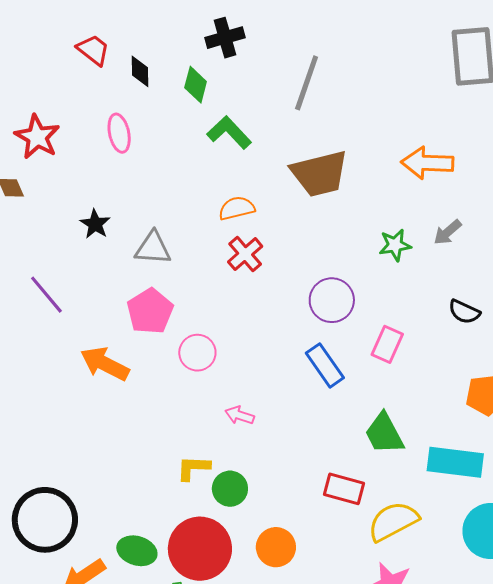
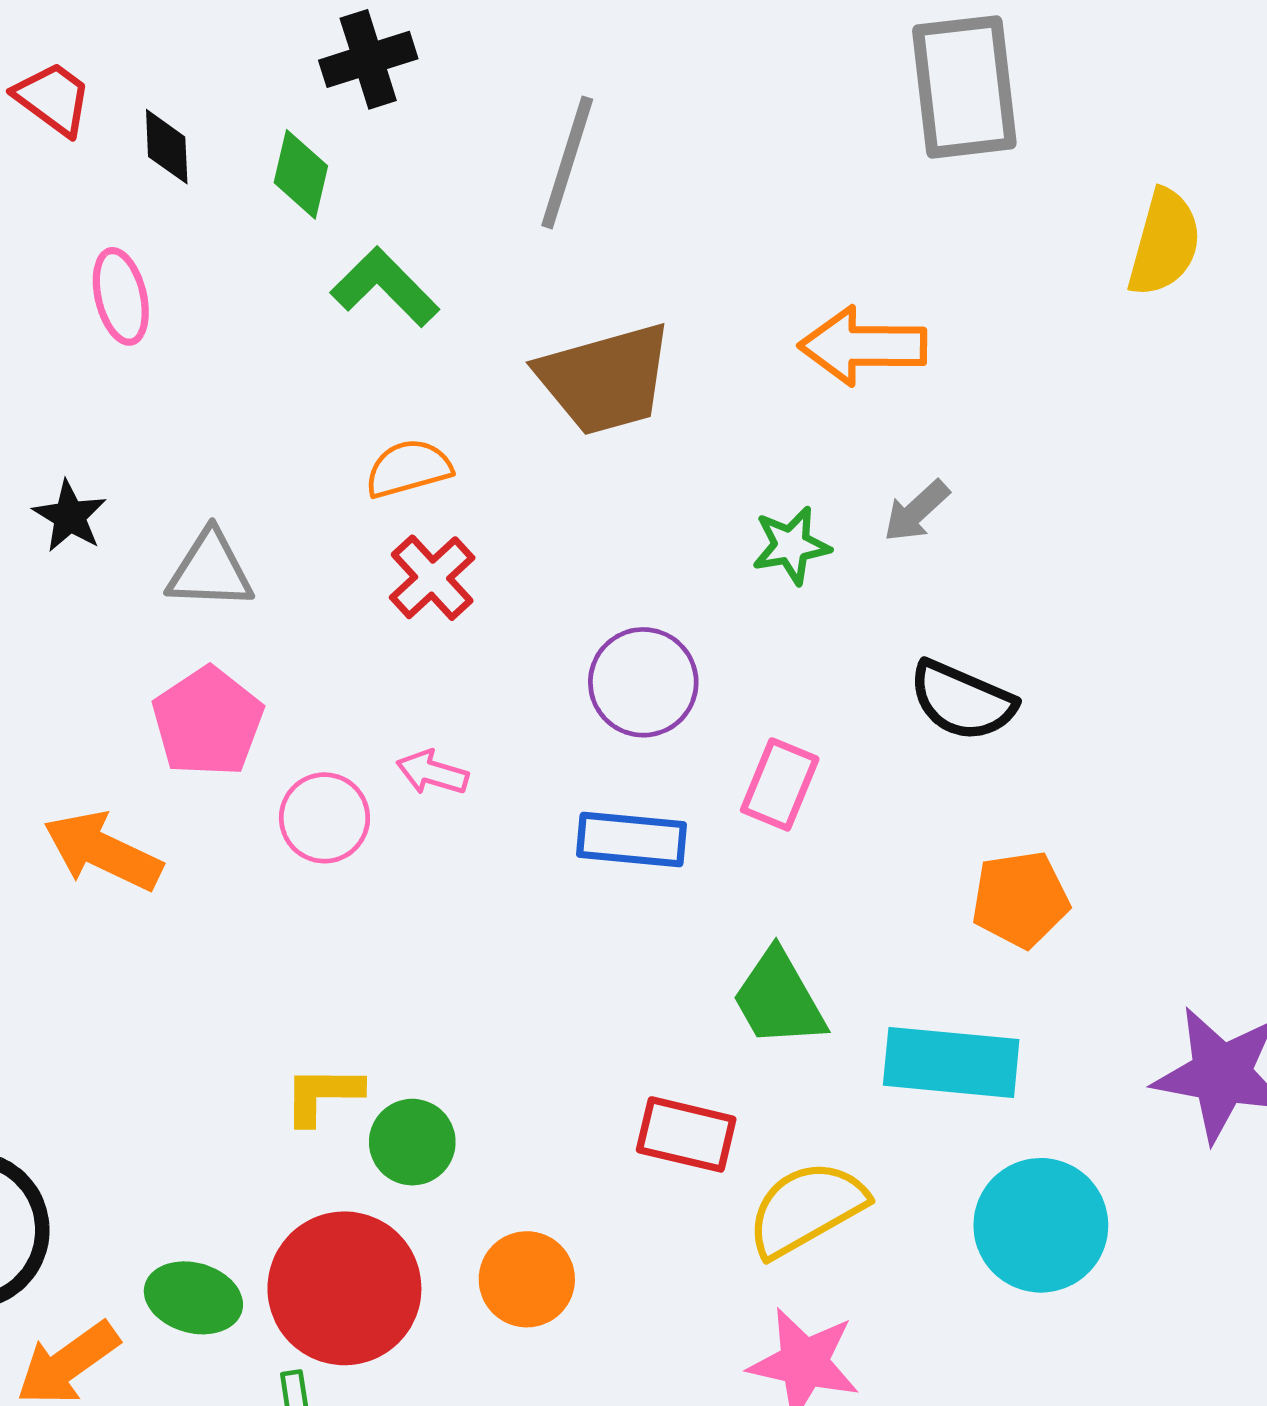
black semicircle: (464, 312) -> (962, 701), size x1.4
blue rectangle: (325, 365) -> (631, 839), turned -48
pink arrow: (240, 415) -> (432, 773), moved

